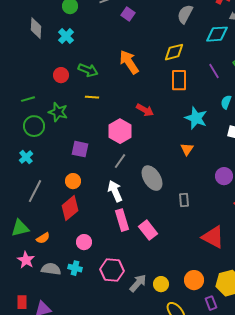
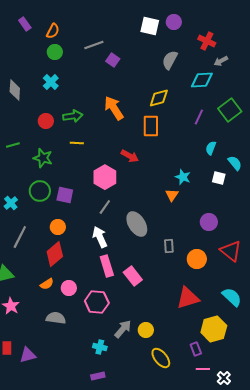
gray diamond: (36, 28) -> (15, 90), moved
green arrow: (88, 70) -> (73, 116), turned -30
purple line: (214, 71) -> (199, 117), turned 56
orange rectangle: (179, 80) -> (151, 126), moved
cyan star: (196, 118) -> (183, 177), moved, size x0.7
green circle: (34, 126) -> (40, 191), moved
red triangle: (213, 237) -> (188, 298), moved, turned -45
orange semicircle: (43, 238) -> (47, 284), moved
cyan cross: (75, 268) -> (100, 347), moved
gray semicircle: (51, 269) -> (56, 318), moved
pink hexagon: (112, 270) -> (97, 302), moved
orange circle: (194, 280) -> (197, 259), moved

